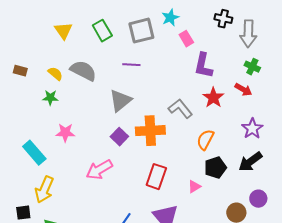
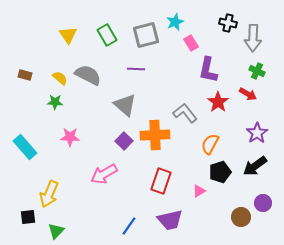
gray triangle: (120, 101) -> (125, 105), turned -40
cyan rectangle: (34, 153) -> (25, 147), moved

